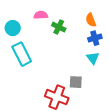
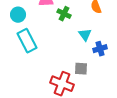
blue cross: (95, 38) -> (100, 49), moved
cyan triangle: (93, 58) -> (85, 35), moved

